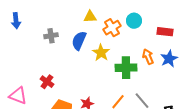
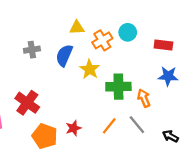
orange arrow: (148, 57) -> (144, 98), moved
blue star: (169, 59) -> (168, 76), turned 30
red cross: (47, 82) -> (27, 103), size x1.5

